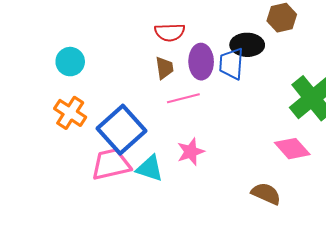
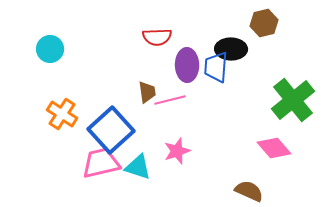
cyan circle: (70, 62) -> (50, 49), moved
brown trapezoid: (164, 68) -> (147, 92), moved

